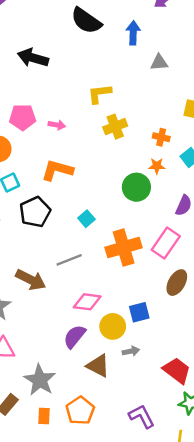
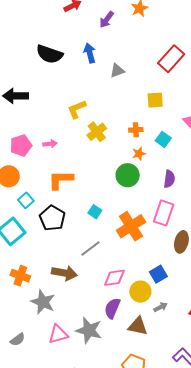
gray star: (40, 380) -> (89, 330), moved

